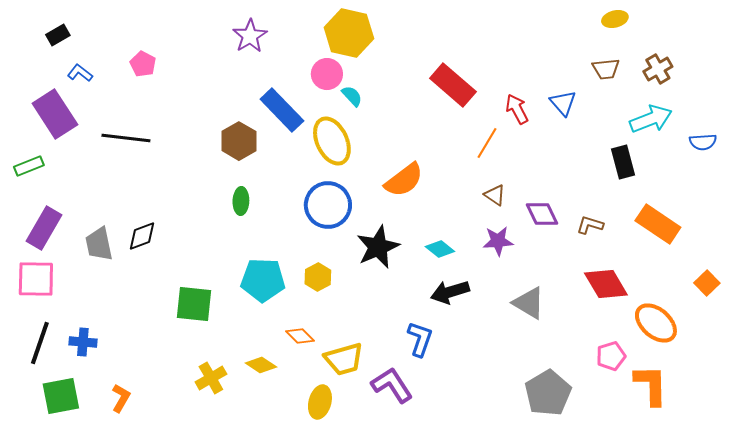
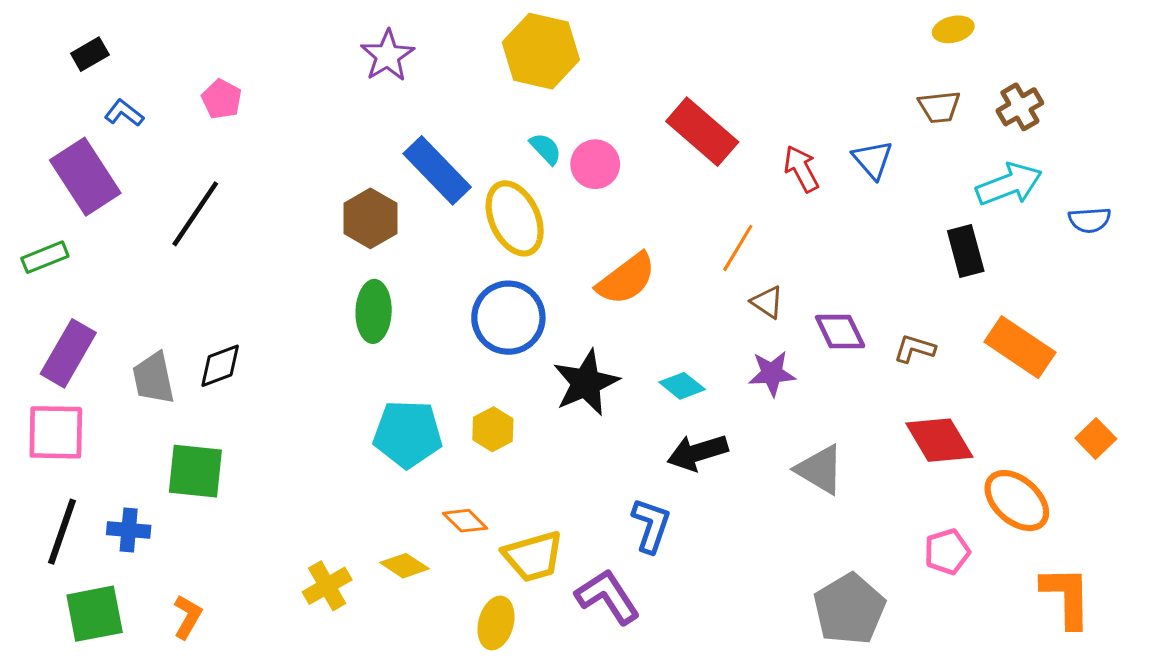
pink circle: (327, 74) -> (595, 164), moved
black line: (126, 138) -> (195, 214), turned -63
orange line: (487, 143) -> (738, 248), moved
green ellipse: (241, 201) -> (374, 311), size x1.4
green square: (194, 304) -> (195, 471), moved
orange L-shape: (651, 385) -> (1066, 597), moved

